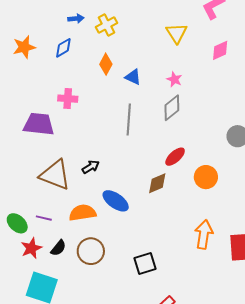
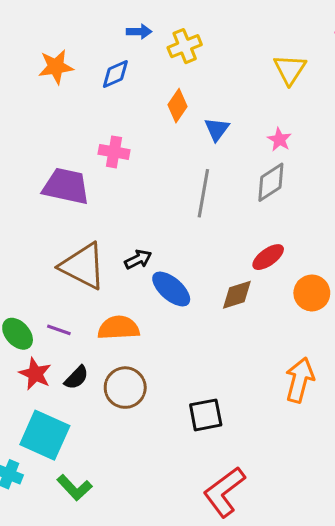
blue triangle: (133, 77) -> (217, 129), turned 36
blue ellipse: (116, 201) -> (171, 289), moved
red star: (31, 248) -> (35, 374), turned -30

